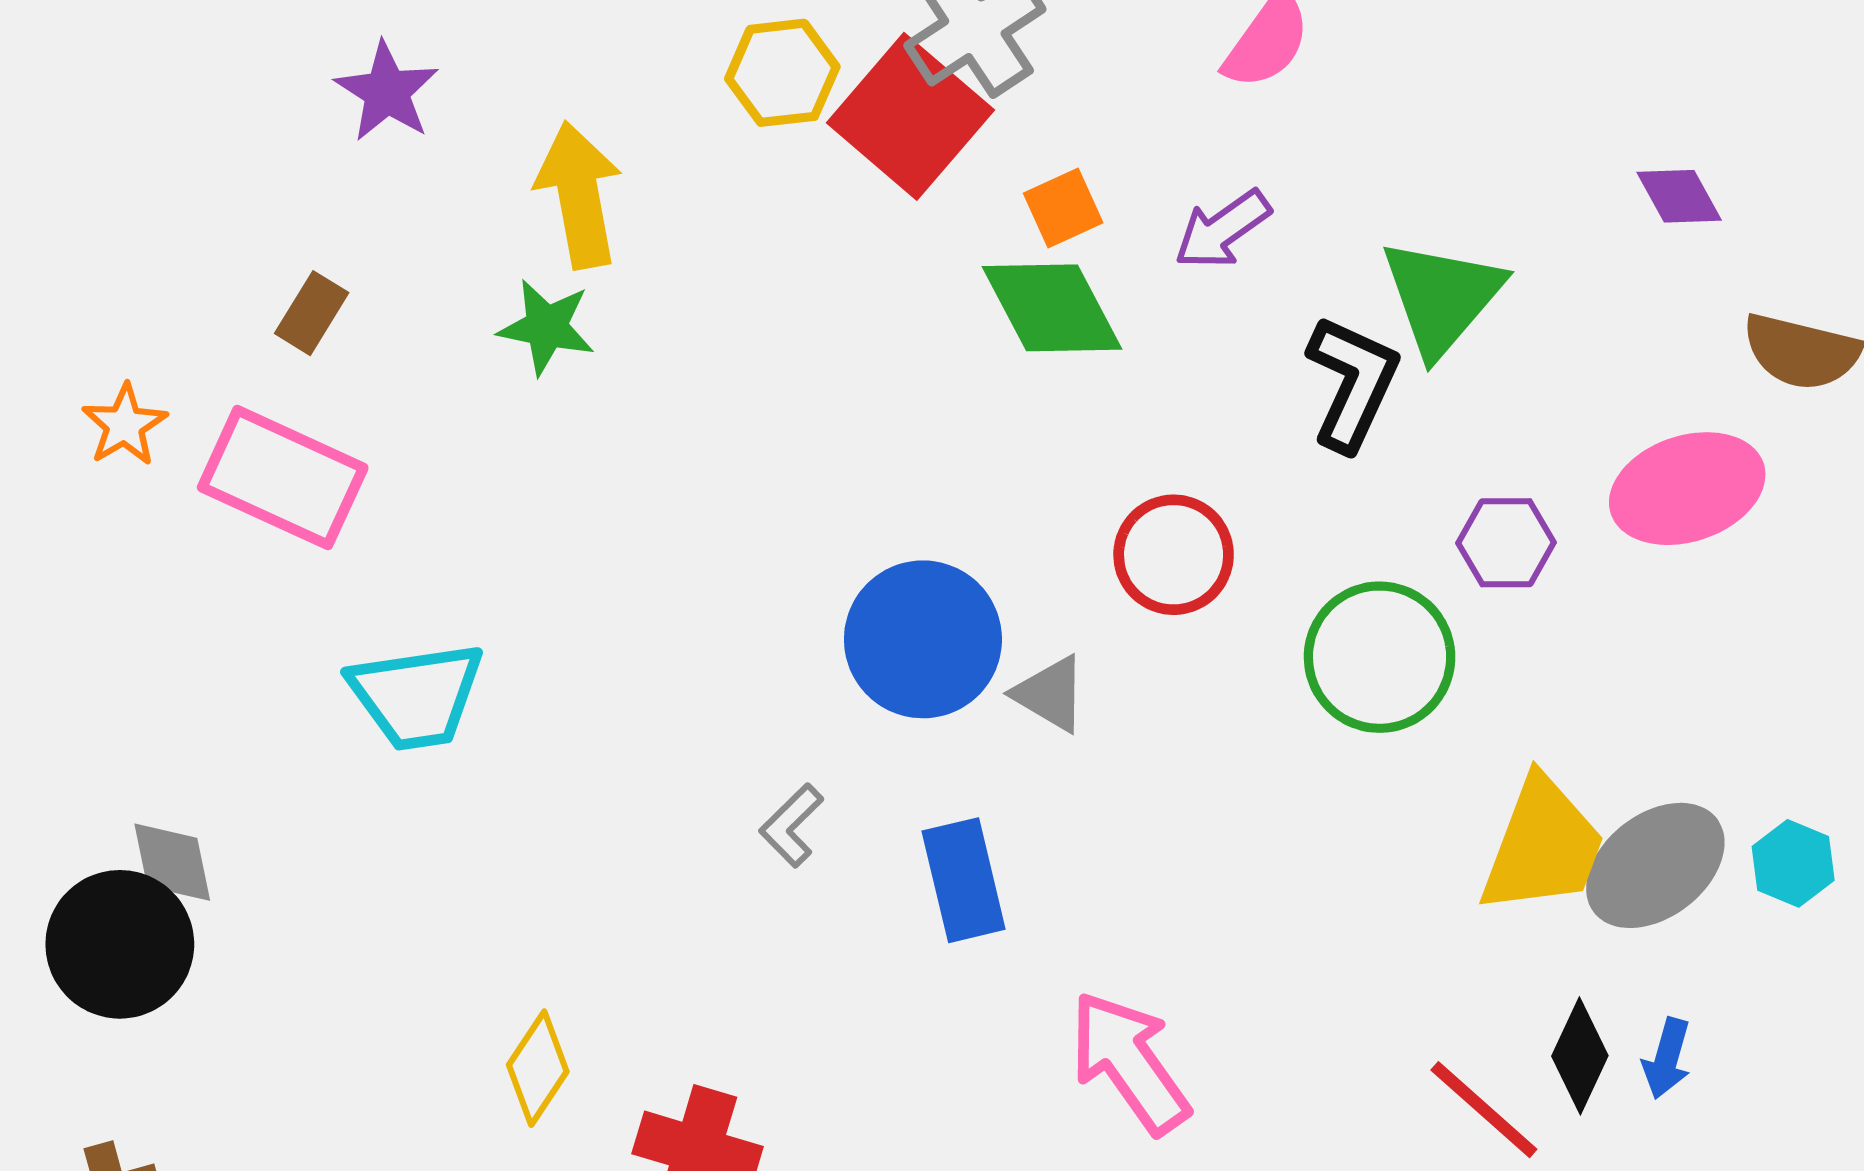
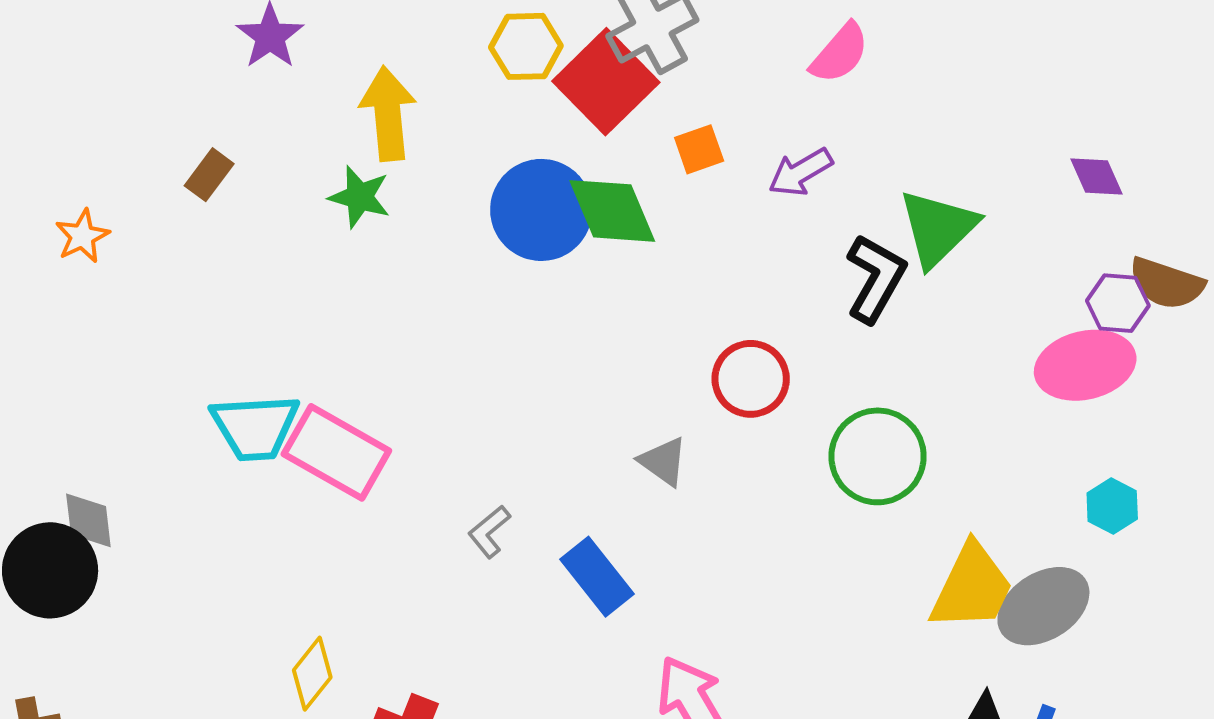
green diamond: (1052, 308) -> (612, 211), moved
pink rectangle: (283, 478) -> (336, 452), moved
purple hexagon: (1506, 543) -> (1118, 303), moved
blue circle: (923, 639) -> (541, 210), moved
cyan hexagon: (1793, 863) -> (1112, 506), moved
blue rectangle: (964, 880) -> (597, 577), turned -30

